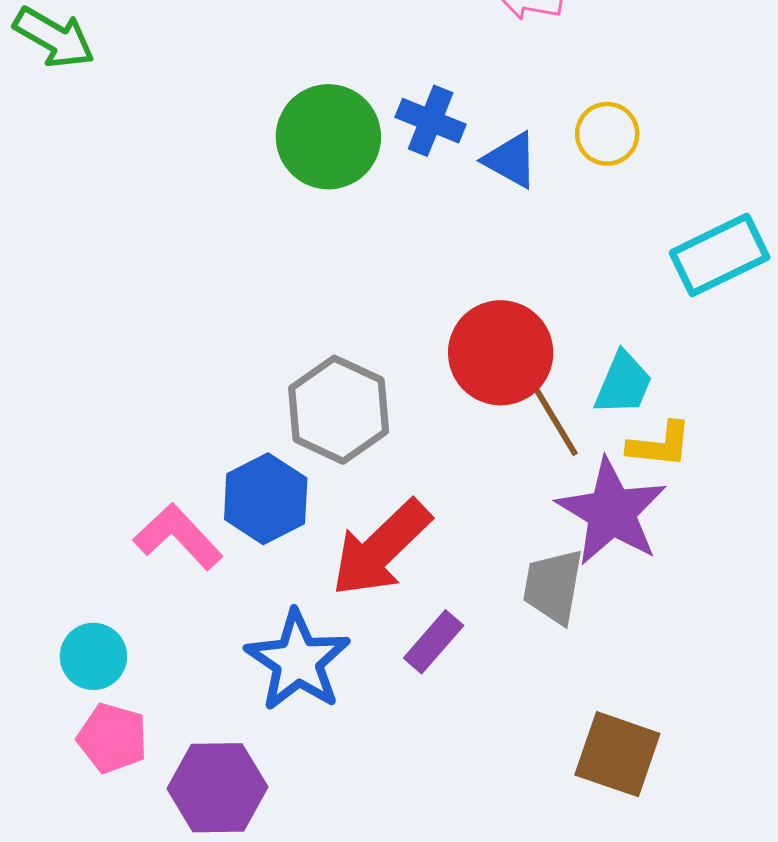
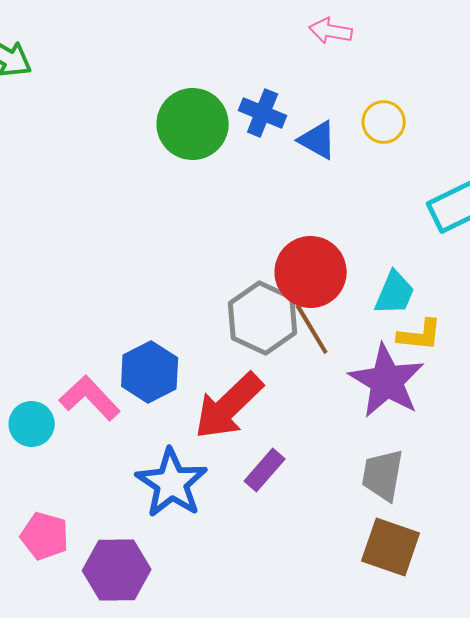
gray hexagon: (339, 410) -> (263, 318), moved
brown line: (555, 420) -> (312, 329), moved
gray trapezoid: (553, 586) -> (383, 475), moved
cyan circle: (93, 656) -> (32, 424), moved

